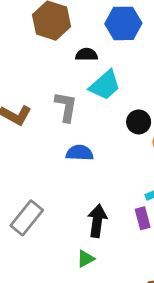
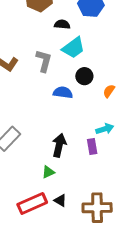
black circle: (139, 122) -> (84, 76), moved
blue semicircle: (80, 153) -> (63, 92), moved

